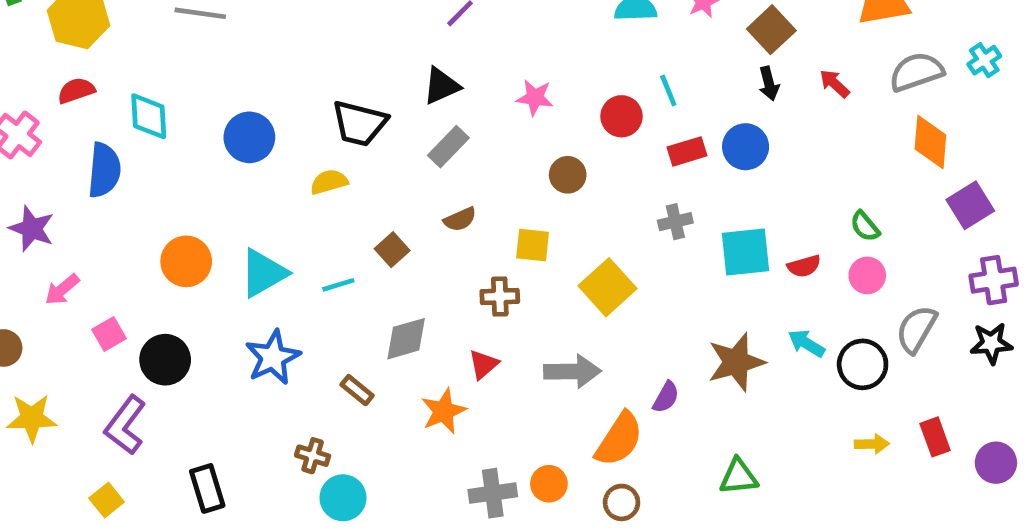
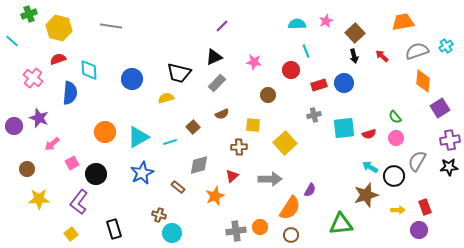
cyan line: (668, 91) -> (306, 51), moved
brown star: (736, 362) -> (366, 195), moved
purple circle: (996, 463) -> (419, 230), moved
green triangle: (739, 477) -> (341, 224), size x1.4

